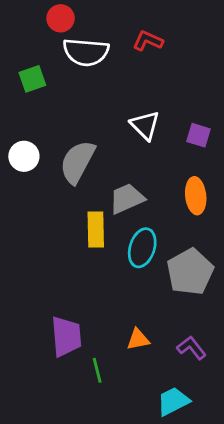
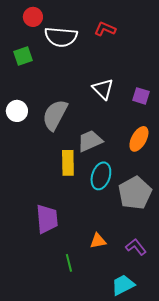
red circle: (61, 18) -> (33, 17), moved
orange ellipse: (196, 196) -> (139, 139), turned 35
purple trapezoid: (66, 337) -> (47, 219), moved

